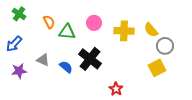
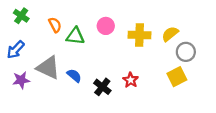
yellow semicircle: (151, 30) -> (170, 34), turned 91
black cross: (90, 59) -> (102, 87), moved, size x0.7
gray triangle: (43, 60) -> (48, 68), size x1.6
red star: (116, 89) -> (131, 80), moved

